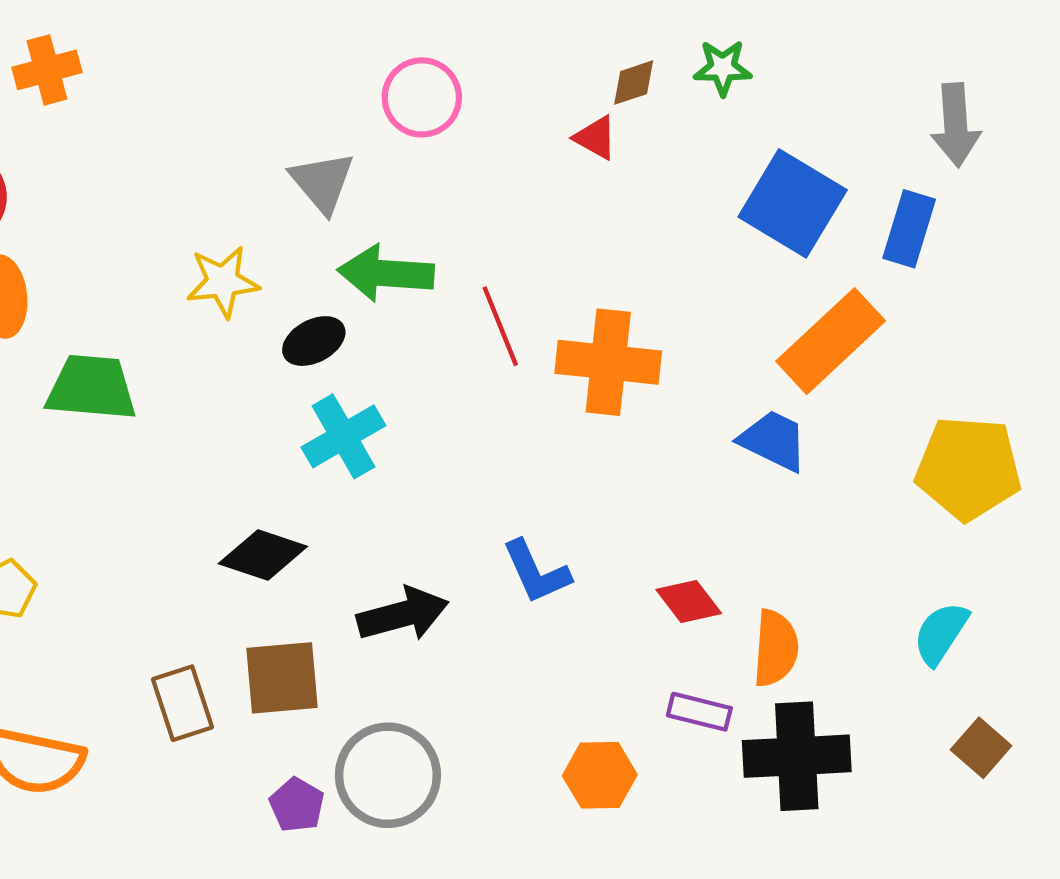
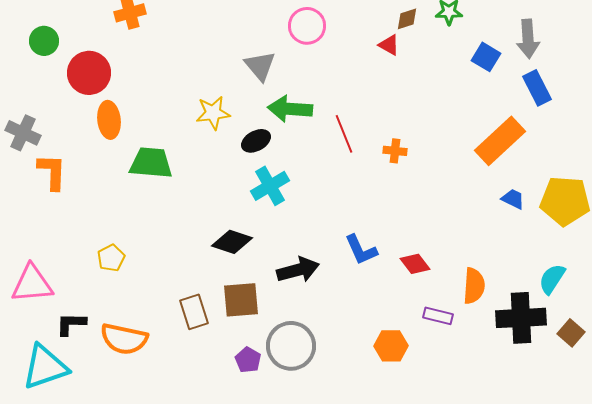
gray arrow: (956, 125) -> (528, 39), moved
blue square: (793, 203) -> (486, 57), moved, size x0.6
blue rectangle: (909, 229) -> (537, 88), turned -44
orange cross: (608, 362) -> (395, 151), size x0.5
blue trapezoid: (773, 441) -> (513, 199), moved, size x0.7
red diamond: (689, 602) -> (415, 264), moved
black cross: (797, 756) -> (521, 318), moved

